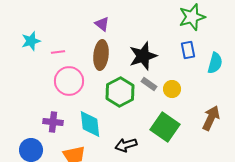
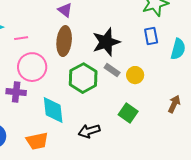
brown arrow: (211, 118) -> (174, 104), size x0.7
purple cross: (53, 122) -> (16, 92), moved
green square: (165, 127) -> (128, 113), size x0.7

